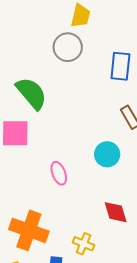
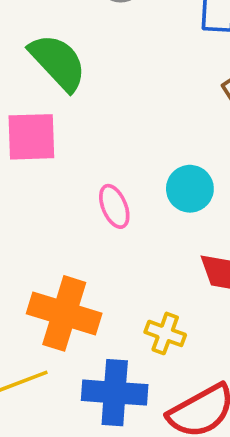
cyan circle: (107, 154) -> (190, 189), moved

